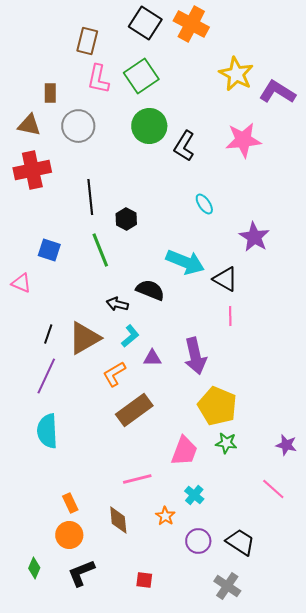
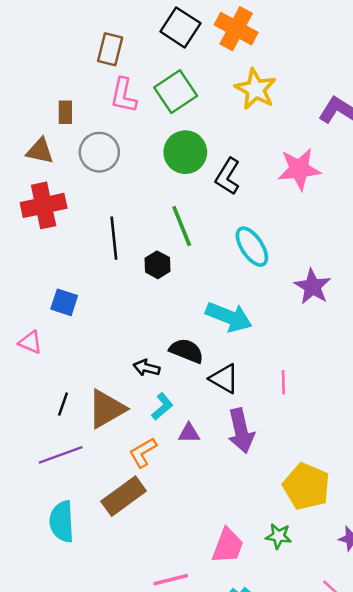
yellow star: (236, 74) -> (256, 89), moved
cyan ellipse: (204, 204) -> (252, 247), size x1.6
green line: (100, 250) -> (182, 226), moved
black triangle: (225, 279) -> (224, 379), moved
purple line: (46, 376) -> (61, 455), turned 45
yellow pentagon: (217, 406) -> (306, 486), moved
brown rectangle: (134, 410) -> (124, 496), moved

